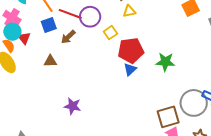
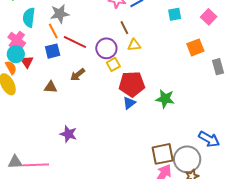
purple circle: (90, 17) -> (106, 48), moved
brown arrow: (68, 37) -> (78, 75), moved
gray circle: (194, 103) -> (187, 159), moved

